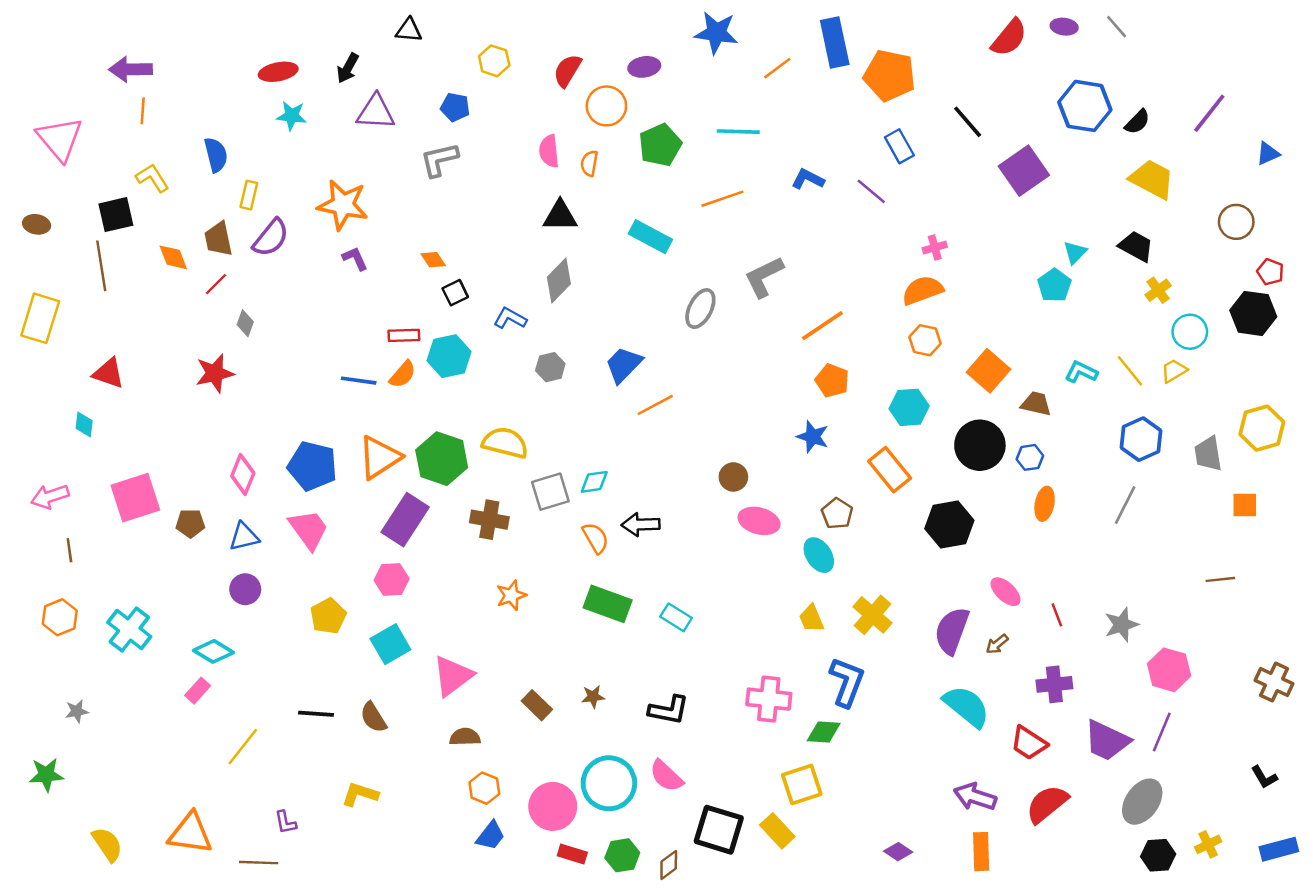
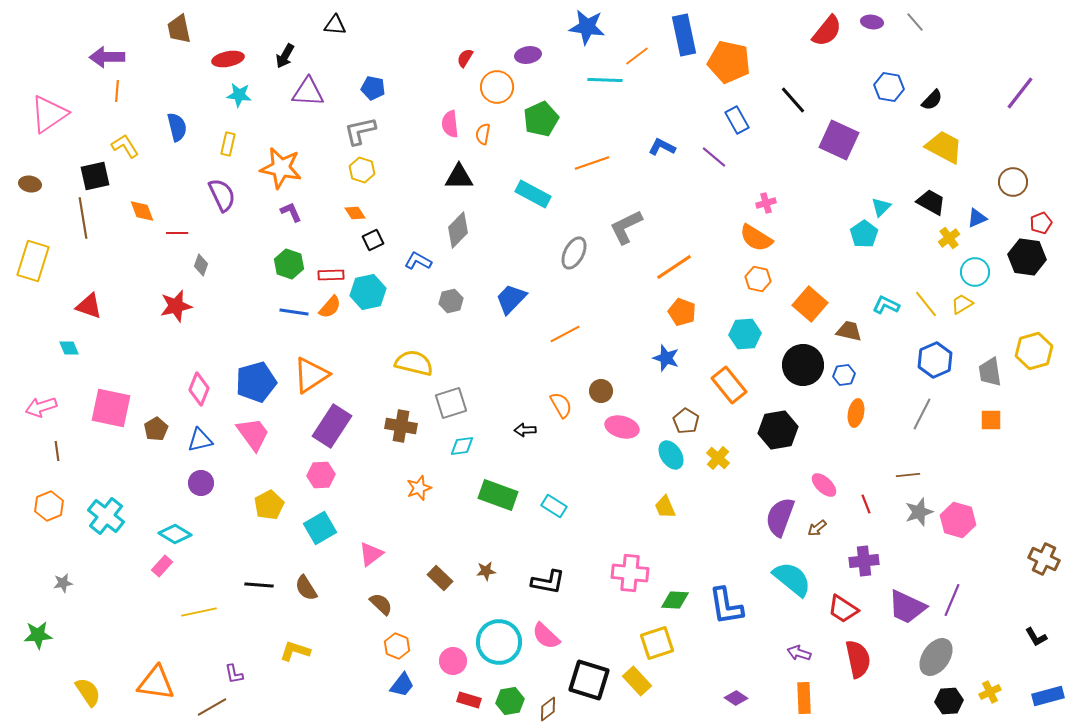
yellow hexagon: (494, 61) -> (362, 170), moved
red semicircle: (567, 71) -> (465, 58), size x0.7
blue hexagon: (1085, 106) -> (889, 87), size x0.7
purple line: (1209, 113) -> (1020, 93), moved
cyan line: (738, 132) -> (605, 80), moved
pink triangle: (60, 139) -> (49, 114), turned 36
blue triangle: (1268, 154) -> (977, 218), moved
purple square: (1024, 171) -> (839, 140), turned -30
yellow rectangle: (249, 195) -> (228, 144), moved
purple semicircle: (271, 238) -> (222, 195), turned -64
brown trapezoid: (218, 239) -> (179, 29), moved
red pentagon: (1270, 272) -> (1041, 223), turned 30
red line: (216, 284) -> (177, 233), turned 45
orange semicircle: (923, 290) -> (756, 238), turned -128
orange line: (655, 405) -> (565, 334), moved
cyan diamond: (84, 424) -> (69, 348), turned -30
green hexagon: (442, 459) -> (289, 264), moved, size x0.7
blue pentagon: (312, 466) -> (256, 382), turned -30
cyan diamond: (594, 482) -> (462, 446), moved
pink square: (135, 498) -> (111, 408), turned 30
orange square: (1245, 505) -> (991, 420), moved
brown pentagon: (190, 523) -> (156, 429), turned -30
black arrow: (641, 525) -> (525, 430), size x0.7
orange semicircle: (595, 538) -> (561, 405), moved
brown line: (1220, 579) -> (908, 475), moved
yellow cross: (873, 615) -> (718, 458), moved, size x0.7
pink hexagon: (1169, 670) -> (958, 520), moved
pink triangle: (453, 676) -> (371, 554), size x0.7
blue L-shape: (847, 682) -> (726, 606), moved, turned 150
brown semicircle: (465, 737) -> (381, 604), turned 45
yellow line: (243, 747) -> (199, 612), turned 40
purple arrow: (975, 797) -> (799, 653), size x0.7
red semicircle: (1047, 804) -> (858, 659), turned 117
pink circle: (553, 806) -> (453, 661), size x0.7
brown line: (259, 863) -> (212, 707), turned -32

